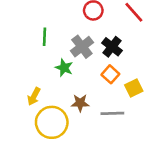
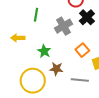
black cross: (112, 47) -> (87, 17), moved
green star: (64, 68) -> (44, 51), moved
yellow arrow: (34, 96) -> (18, 38), moved, turned 56

